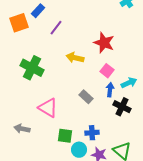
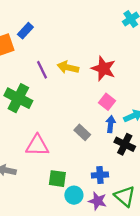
purple line: (56, 28) -> (42, 70), moved, turned -63
yellow arrow: (75, 58) -> (68, 67), moved
pink triangle: (48, 108) -> (37, 145), turned -30
blue cross: (92, 133) -> (100, 175), moved

